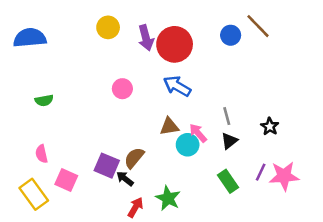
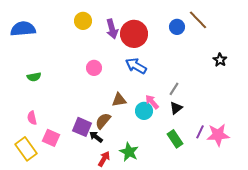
gray line: (227, 116) -> (174, 89), turned 48
brown triangle: (169, 126) -> (119, 100), moved
black star: (270, 126) -> (220, 60), moved

